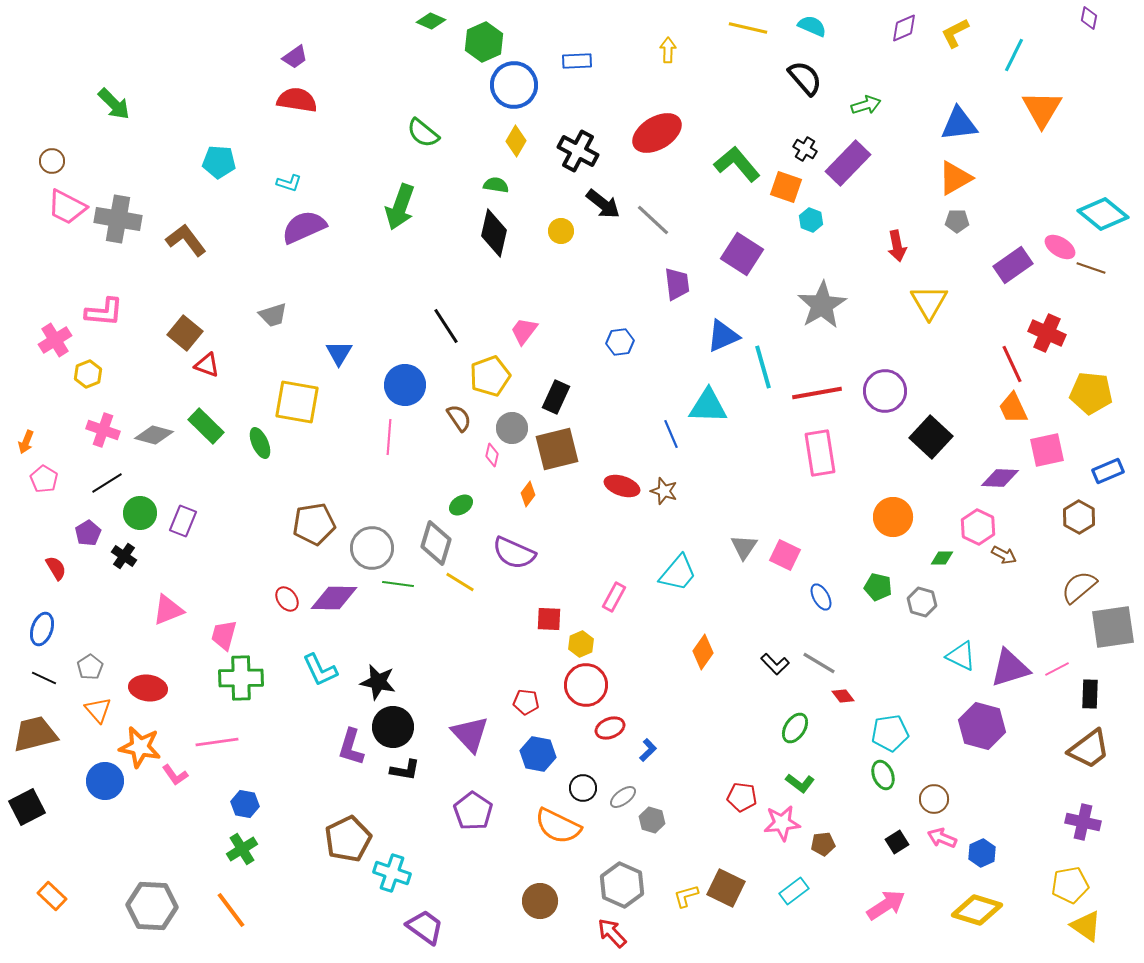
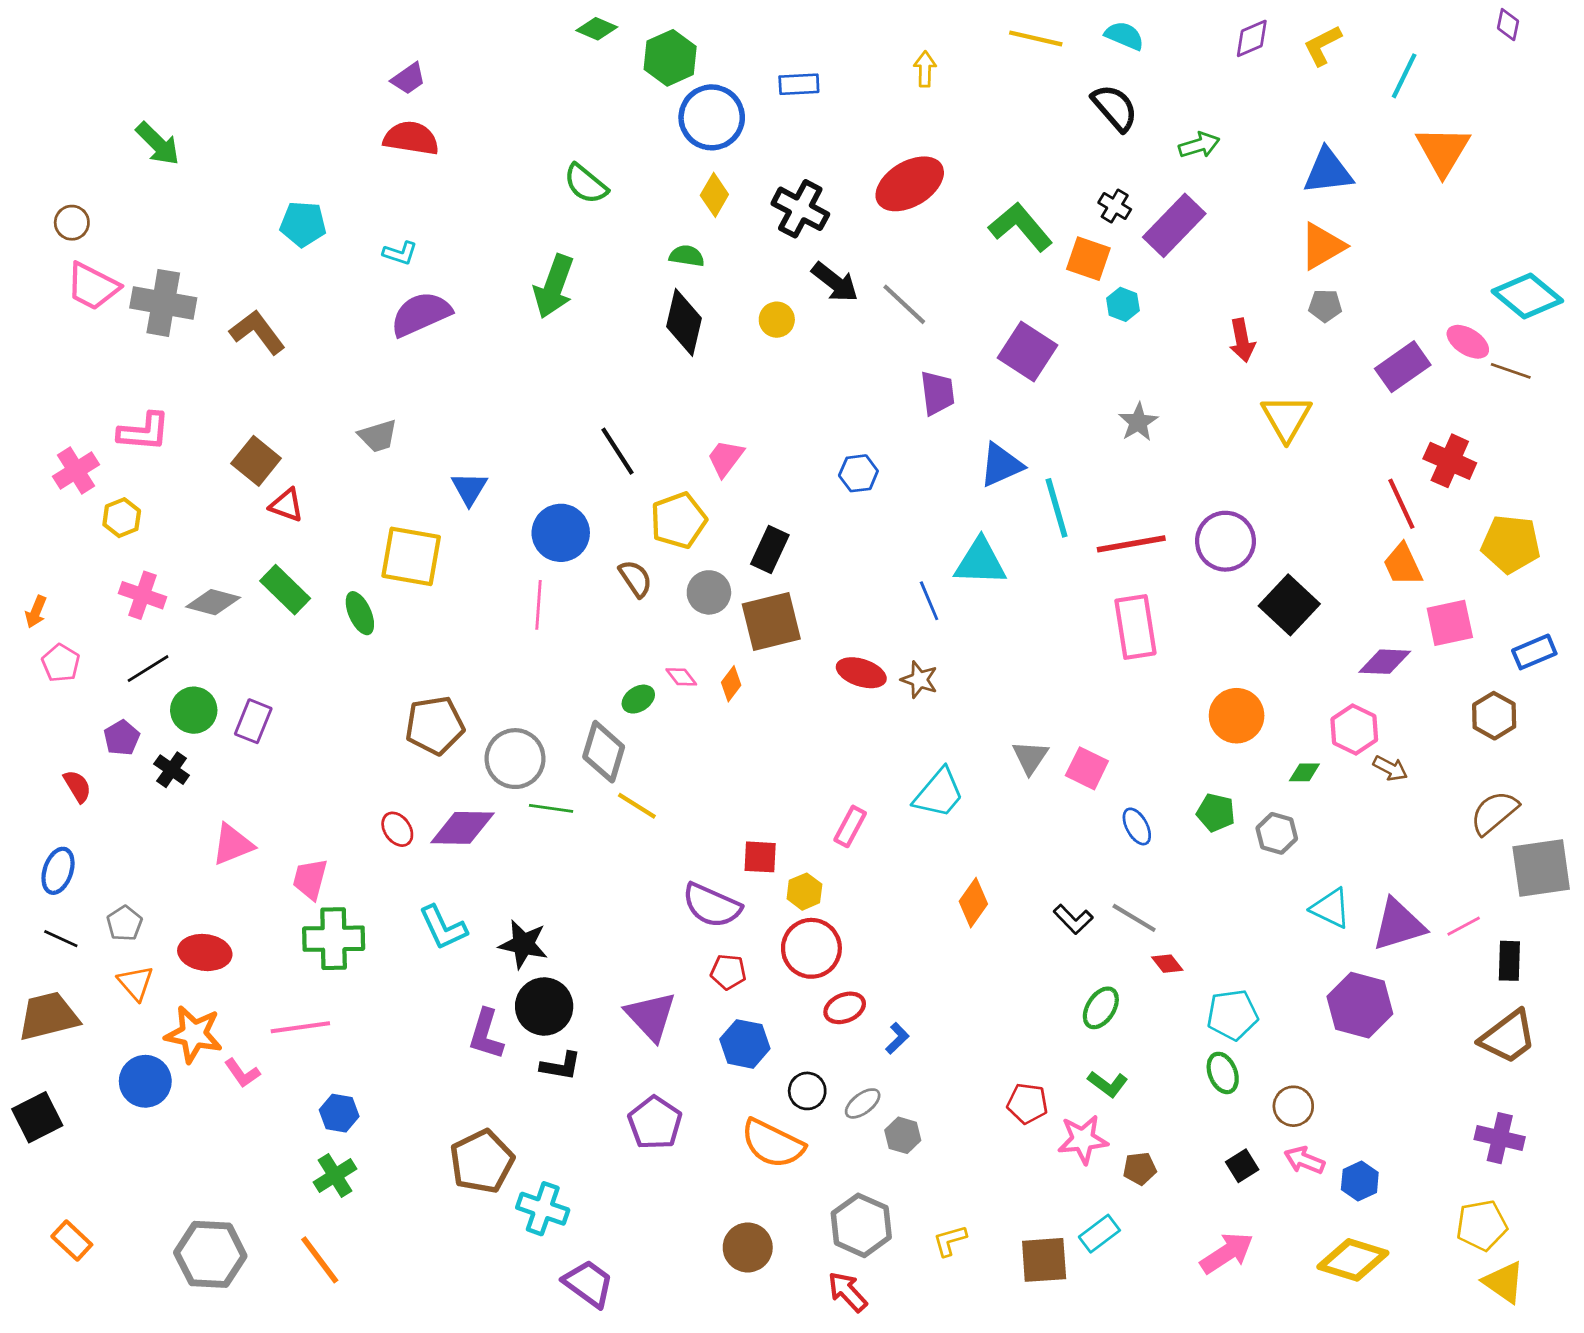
gray star: (822, 305) -> (1138, 422), size x0.6
pink diamond: (492, 455) -> (681, 677), moved, turned -50
purple semicircle: (514, 553) -> (712, 905), moved
brown square: (726, 888) -> (1044, 1260), moved, turned -30

